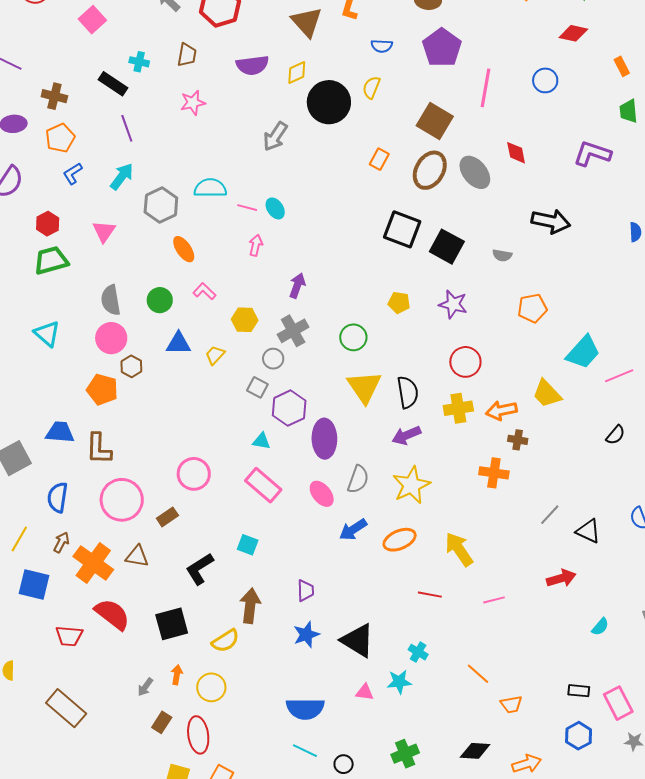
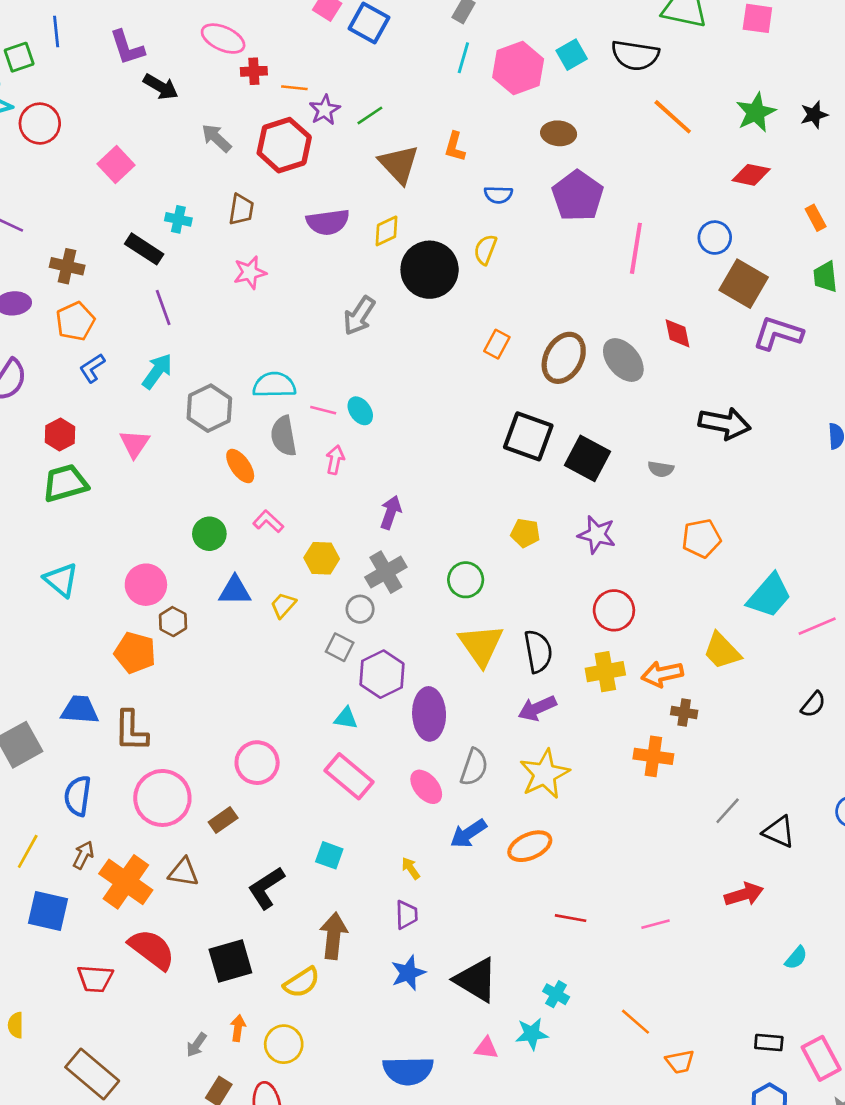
brown square: (435, 121) -> (744, 284), moved
gray semicircle: (111, 300) -> (284, 436), moved
yellow arrow: (459, 549) -> (411, 868), moved, size x0.5

